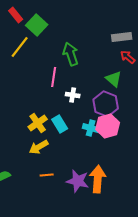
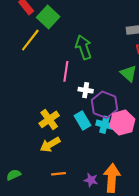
purple hexagon: (106, 104) -> (104, 105), moved
cyan rectangle: (60, 124) -> (83, 120), moved
purple star: (78, 181) -> (91, 180), size x0.6

